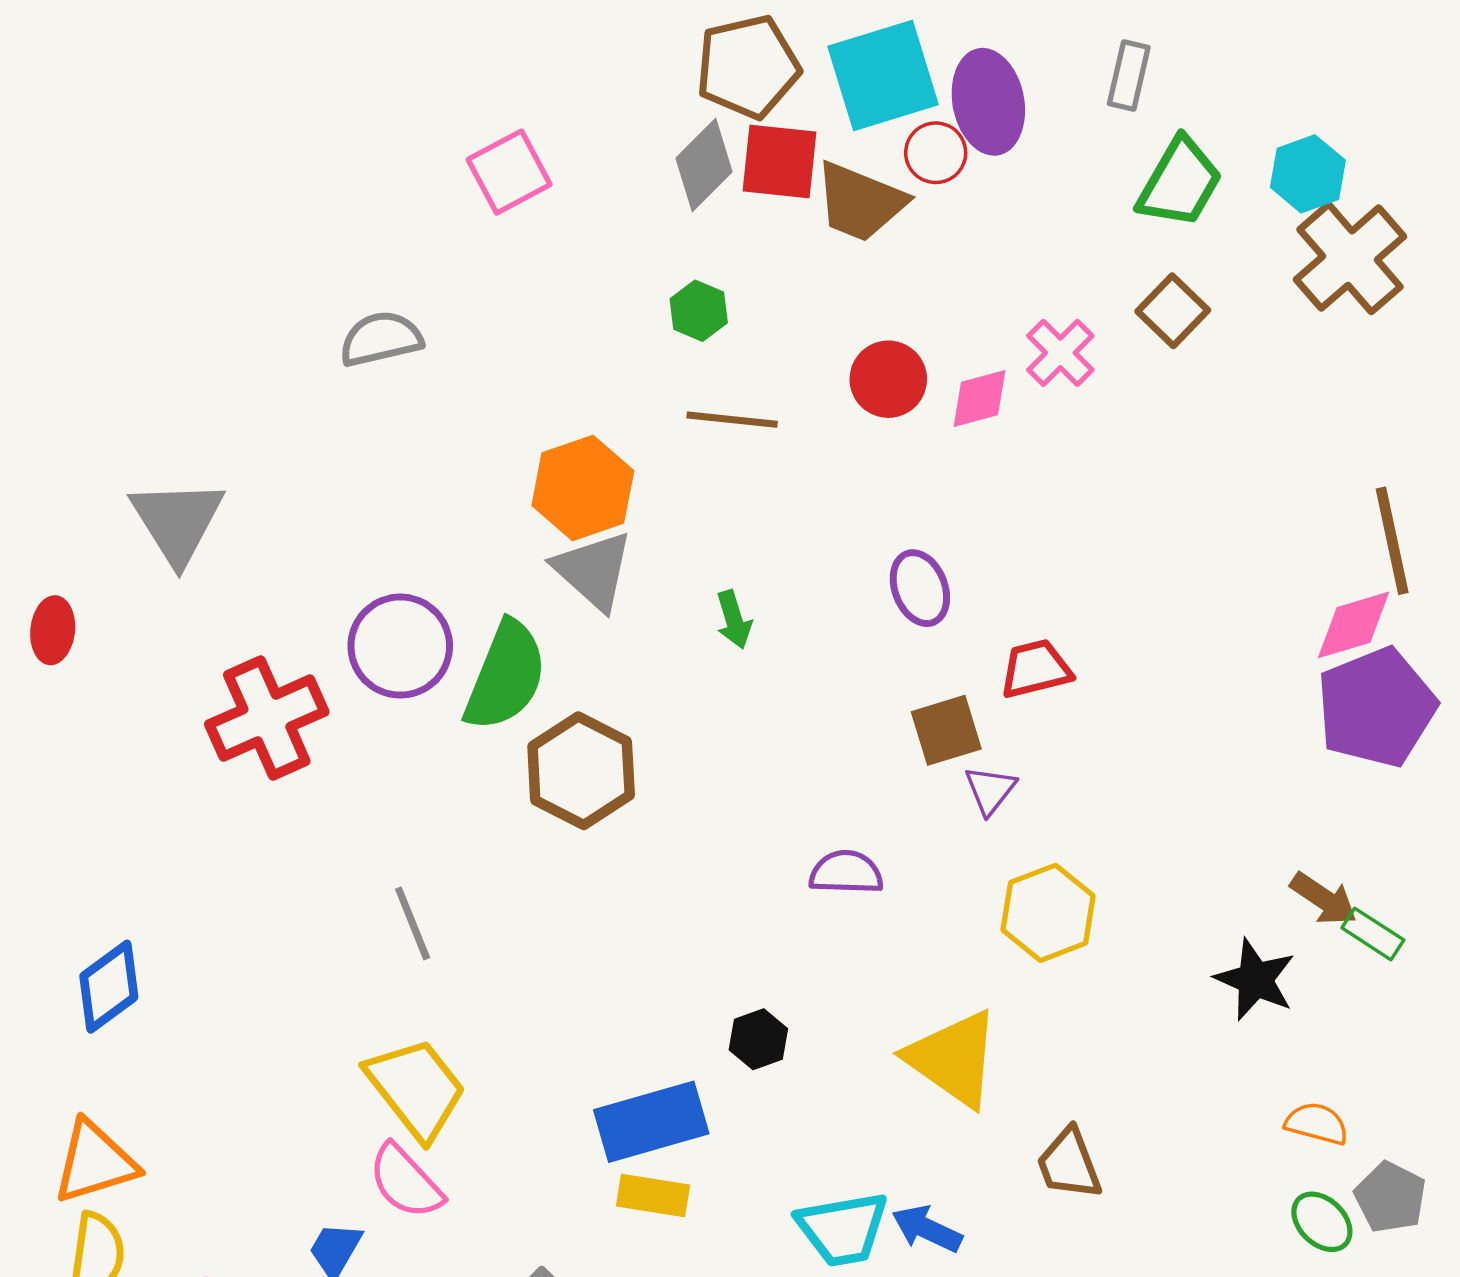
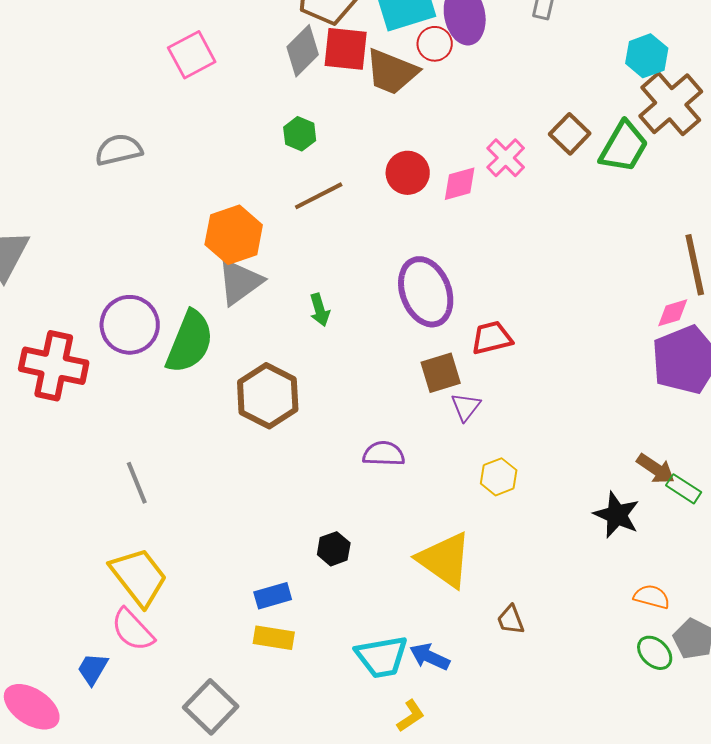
green trapezoid: (1180, 183) -> (624, 147), moved
brown line: (732, 420) -> (319, 196), turned -33
gray triangle: (593, 571) -> (240, 282), turned 42
purple ellipse: (920, 588) -> (426, 292), size x1.6
pink diamond: (1353, 625) -> (673, 313), size x0.7
red cross: (267, 718) -> (54, 366), turned 36
brown hexagon: (581, 771) -> (268, 396), moved
yellow hexagon: (1048, 913) -> (499, 477), size x0.7
blue rectangle: (651, 1122) -> (273, 596), size x0.6
brown trapezoid: (1069, 1164) -> (511, 620), size x0.7

